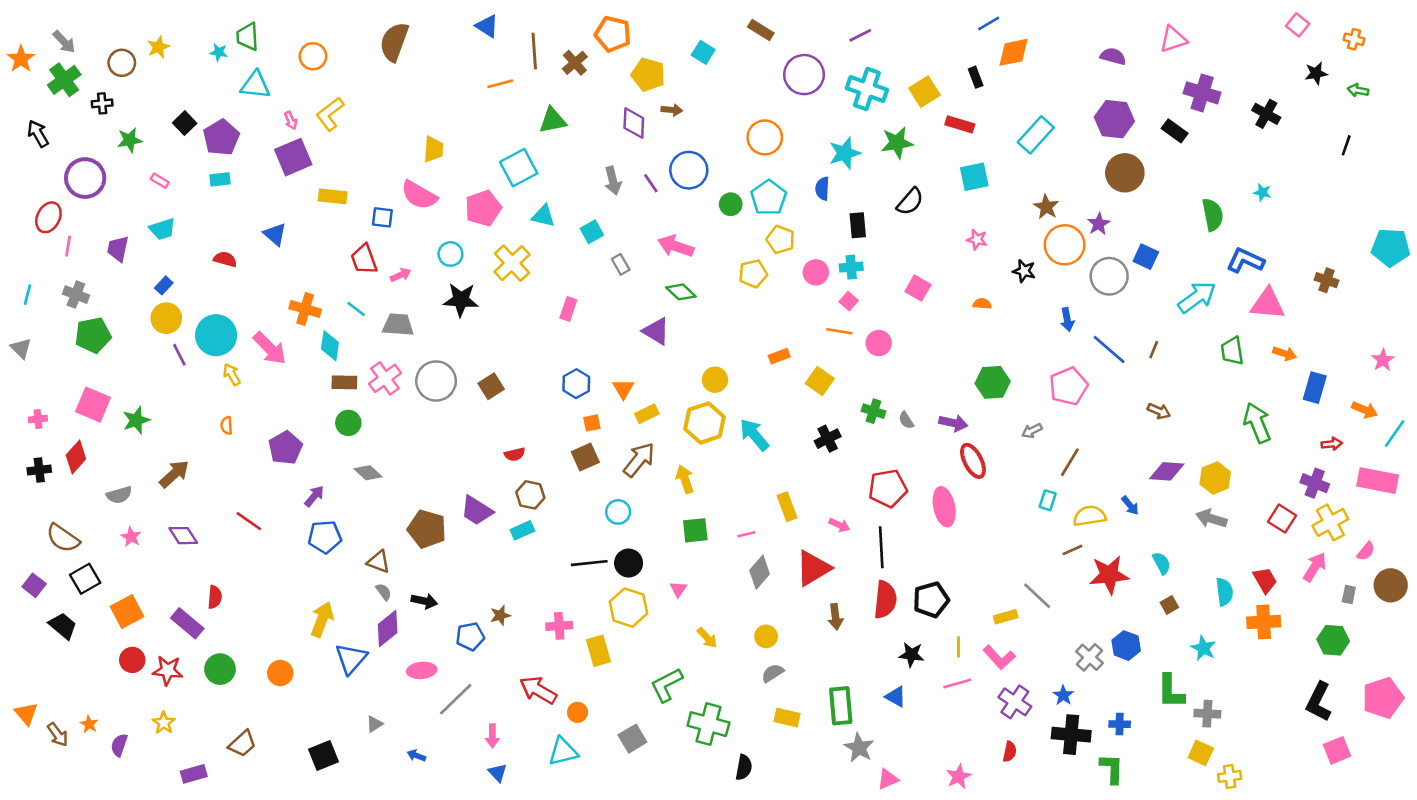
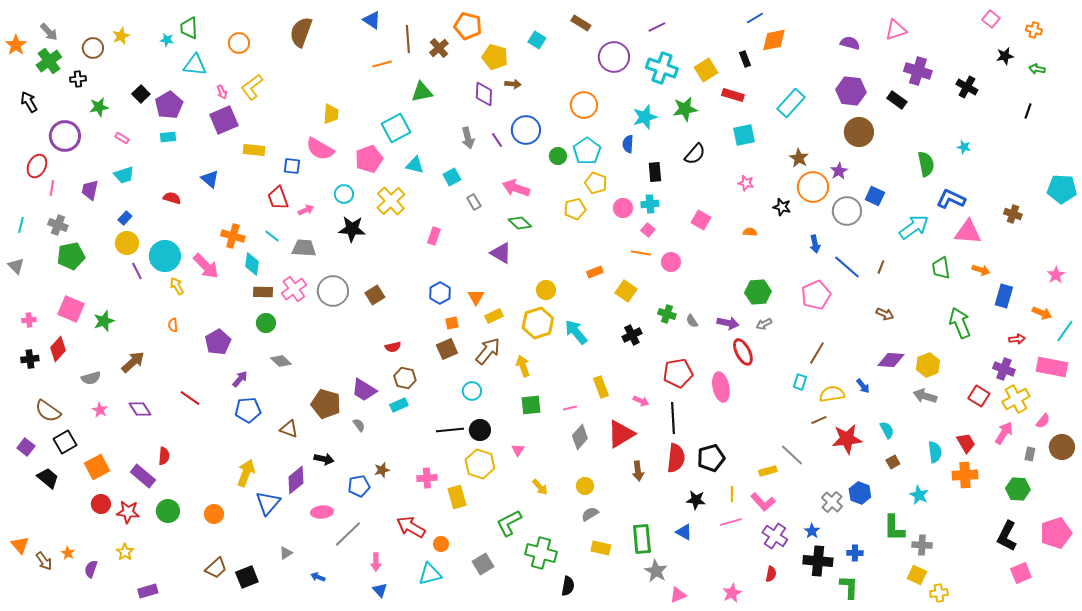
gray arrow: (1032, 431) -> (764, 324), moved
gray semicircle: (384, 592) -> (359, 425), moved
brown trapezoid: (242, 744) -> (216, 568), moved

